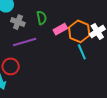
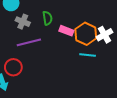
pink rectangle: (60, 29) -> (66, 31), turned 48
cyan line: (82, 52) -> (88, 55), turned -63

